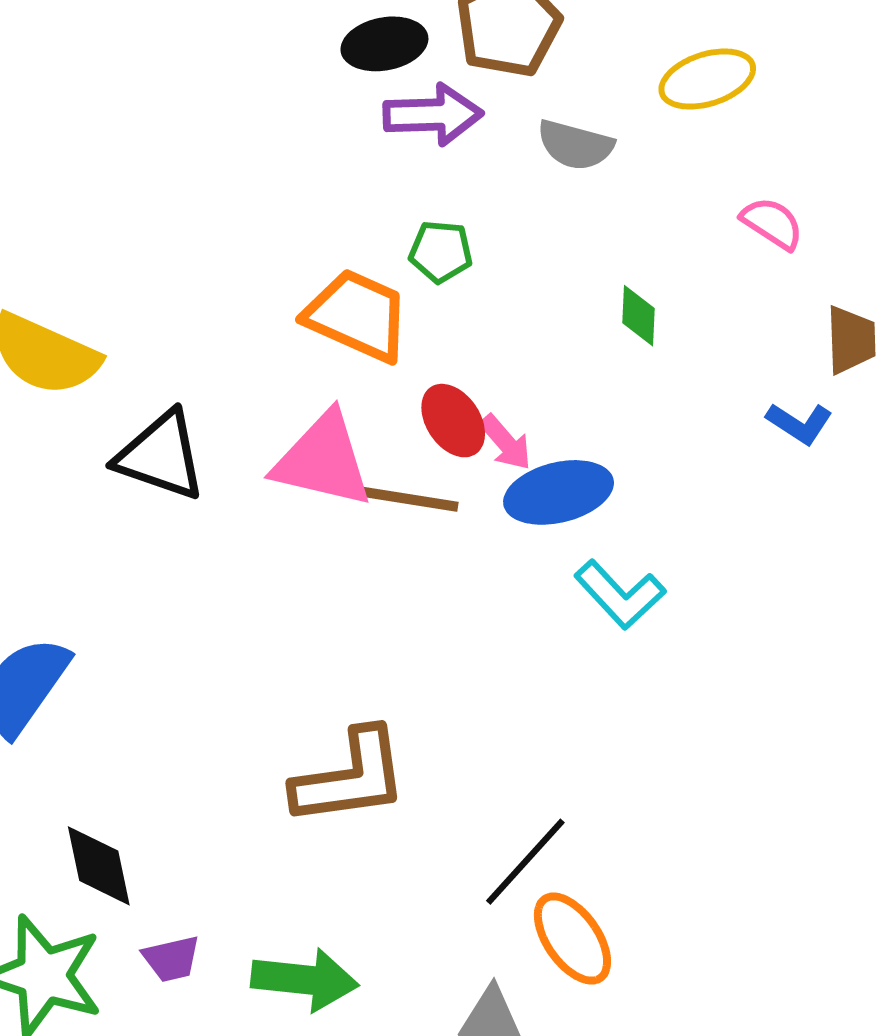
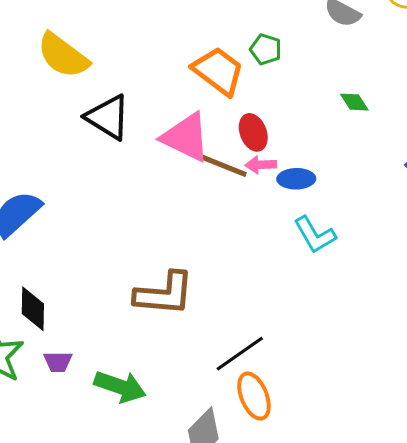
green diamond: (638, 316) -> (354, 102), turned -48
pink arrow: (506, 442) -> (261, 165), moved, turned 116
blue ellipse: (559, 492) -> (296, 179), size x0.7

